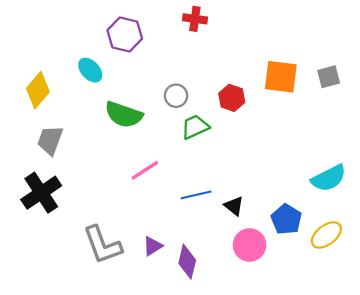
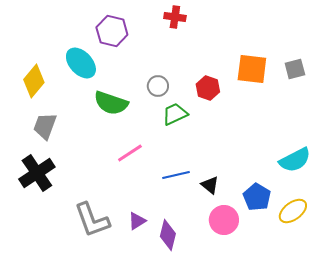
cyan ellipse: (90, 70) -> (81, 63), size x1.4

